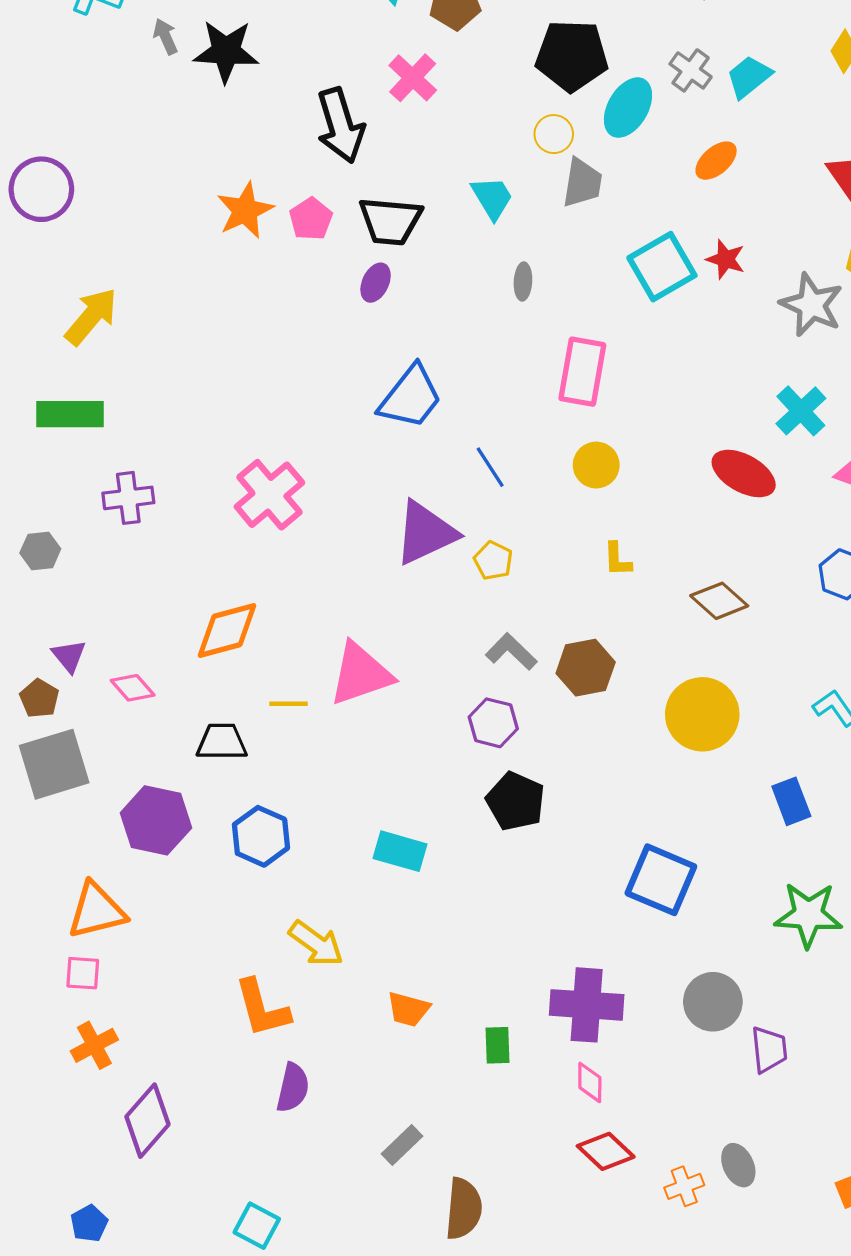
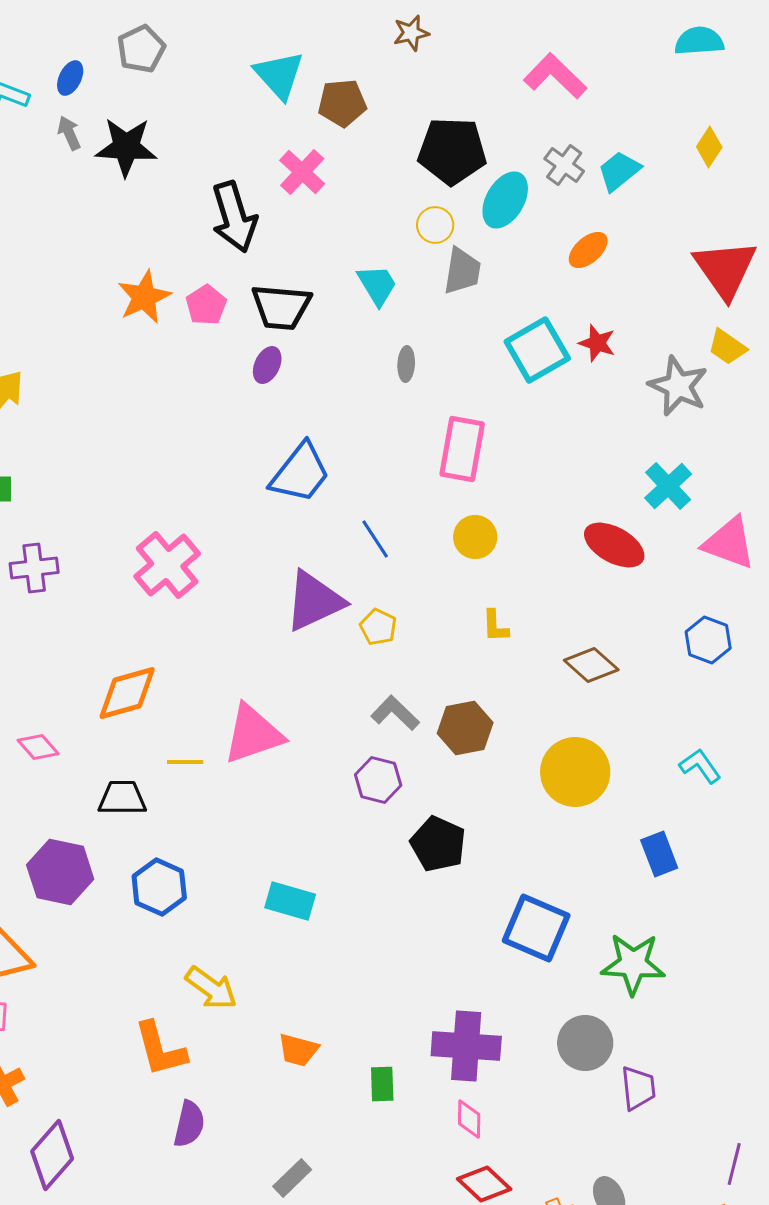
black pentagon: (516, 801) -> (438, 844), moved
green star: (808, 915) -> (633, 964), moved

